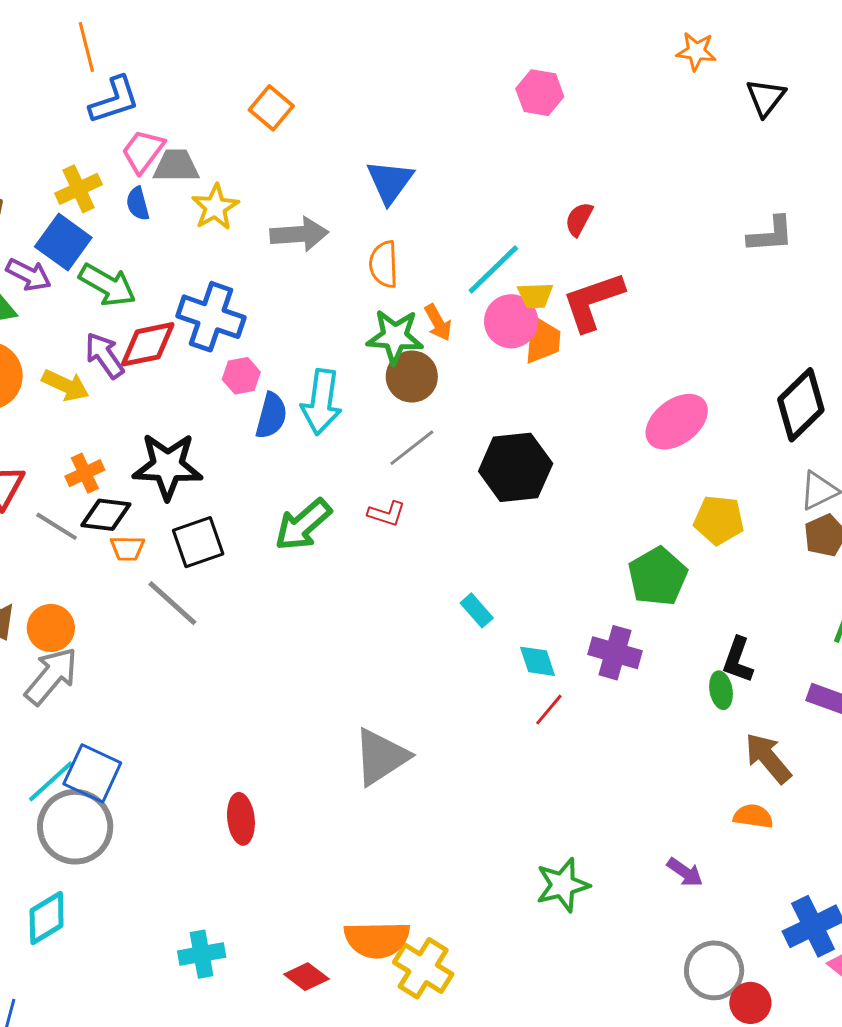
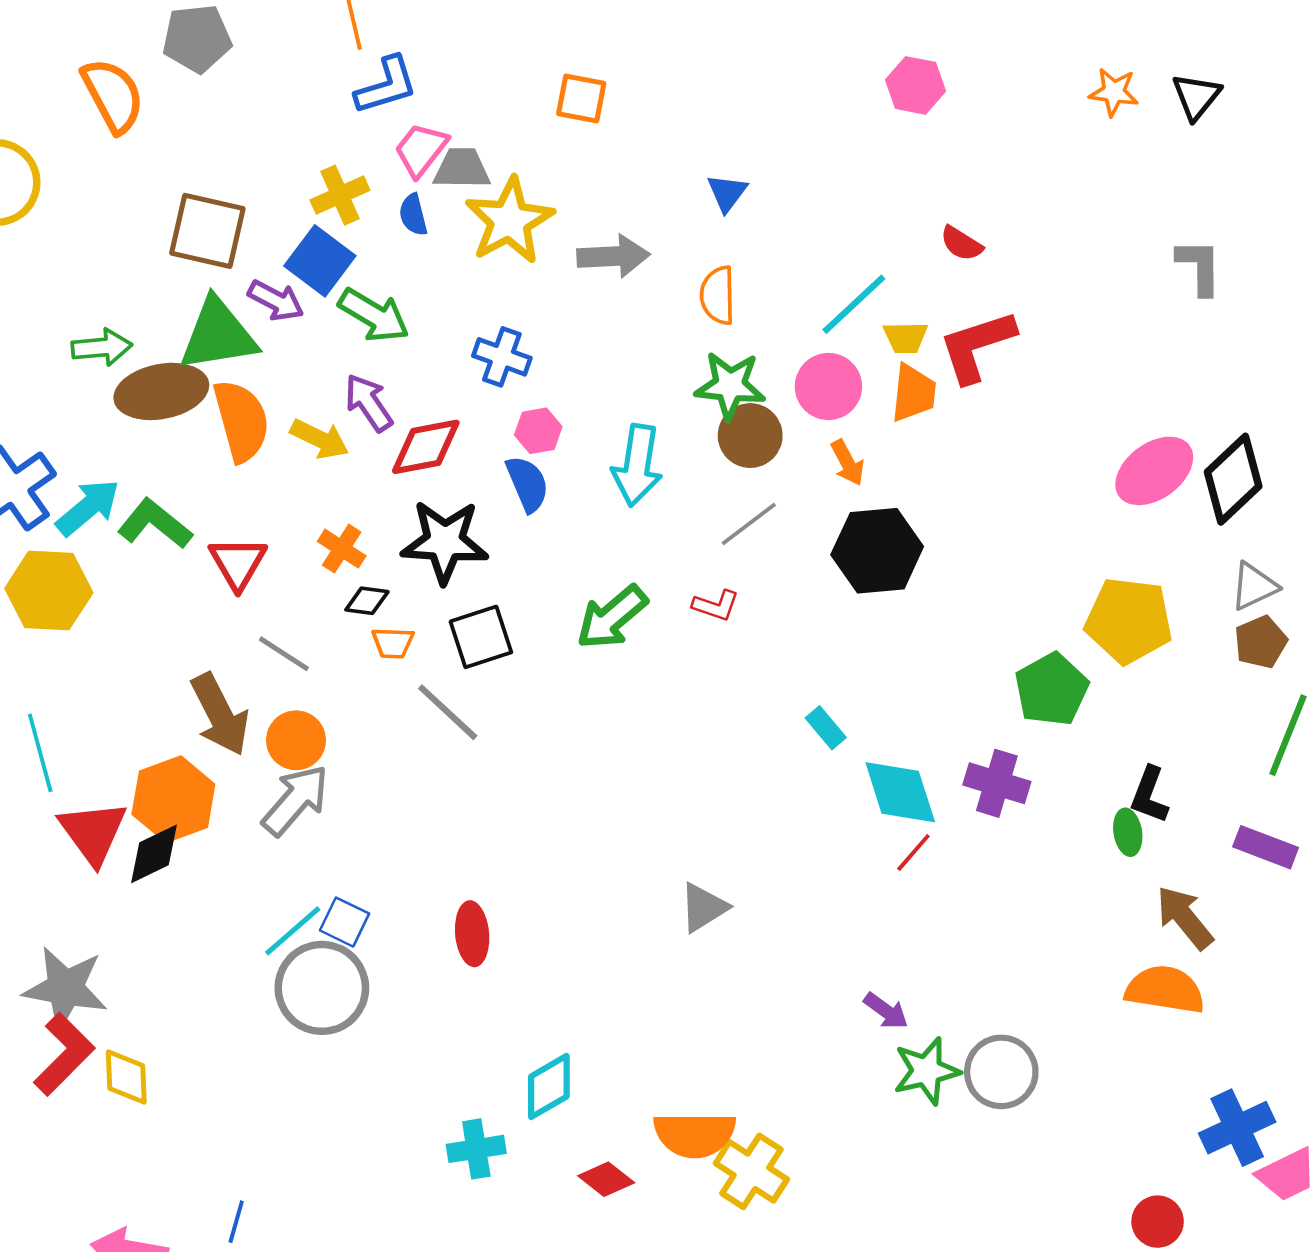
orange star: (696, 51) -> (1114, 92), moved
orange square: (271, 108) -> (581, 99), turned -30
blue triangle: (390, 182) -> (727, 193), size x0.7
yellow star: (215, 207) -> (509, 221), size x1.5
red semicircle: (579, 219) -> (961, 244), turned -87
gray L-shape: (771, 235) -> (1199, 267), turned -87
blue cross: (211, 317) -> (502, 357), size x0.7
pink circle: (511, 321) -> (828, 386), moved
orange arrow: (438, 323) -> (848, 463), moved
red diamond: (148, 344) -> (426, 447), moved
blue semicircle: (271, 416) -> (527, 484), moved, turned -39
pink ellipse: (677, 422) -> (1154, 471), moved
orange cross: (85, 473) -> (342, 549), turned -33
black diamond: (106, 515) -> (367, 601), size x0.7
yellow pentagon: (719, 520) -> (1129, 620), size x1.4
gray line: (57, 526) -> (284, 654), moved
cyan diamond: (537, 661) -> (900, 792), size x1.6
gray triangle: (381, 757) -> (704, 907), size x0.7
blue square: (92, 773) -> (344, 922), size x0.7
orange semicircle: (753, 816) -> (1165, 990), size x1.6
red ellipse: (241, 819) -> (472, 934), moved
purple arrow: (685, 872) -> (886, 1011), moved
cyan diamond: (47, 918) -> (549, 1086), moved
gray circle: (714, 970) -> (1001, 1072), moved

